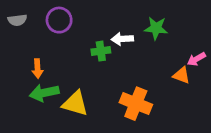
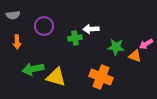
purple circle: (59, 20) -> (44, 26), moved
green star: (156, 28) -> (116, 47), moved
orange arrow: (38, 69) -> (17, 42), moved

